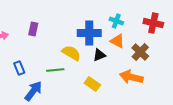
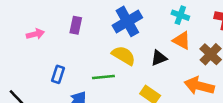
blue cross: (89, 33) -> (127, 21), moved, turned -30
blue rectangle: (19, 68) -> (58, 74), turned 40

